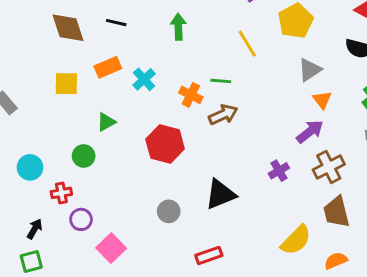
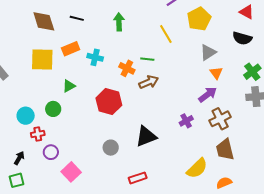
cyan cross: (144, 79) -> (95, 57), turned -35
yellow square: (66, 84) -> (42, 60), size x1.4
cyan circle: (30, 167) -> (26, 116), moved

